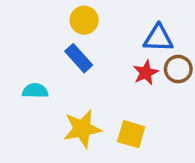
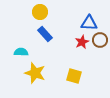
yellow circle: (84, 20) -> (40, 12), moved
yellow star: (82, 129) -> (35, 73), moved, turned 30

